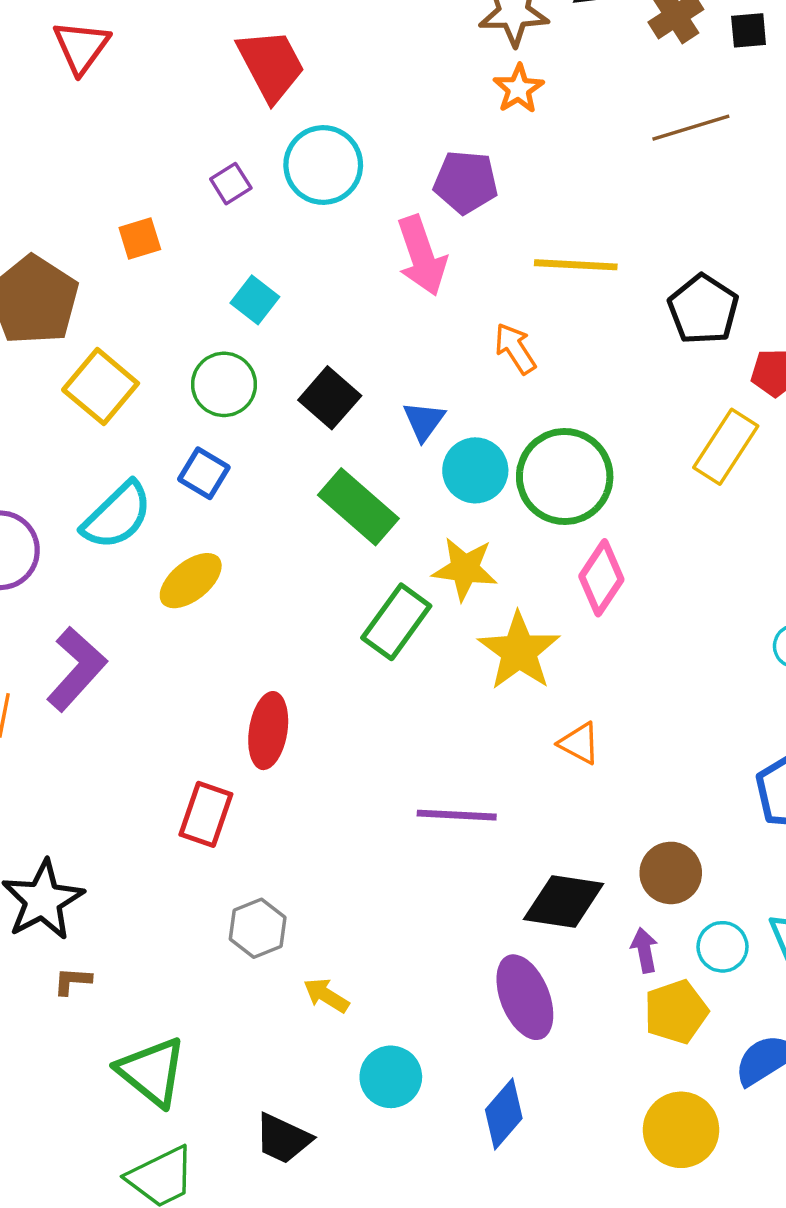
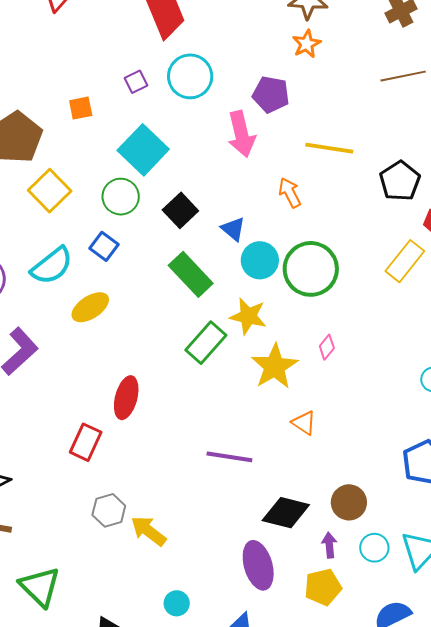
cyan square: (255, 300) -> (143, 150), size x1.8
blue triangle: (424, 421) -> (233, 229), turned -32
pink diamond: (601, 578) -> (327, 347), moved, size x0.6
yellow arrow: (326, 995) -> (149, 531), moved, size x1.4
yellow pentagon: (676, 1012) -> (323, 587), moved
cyan circle: (391, 1077) -> (177, 603), size x0.7

